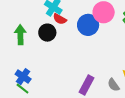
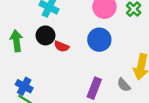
red semicircle: (60, 19) -> (61, 46), moved
blue circle: (88, 25) -> (99, 40), moved

